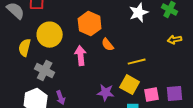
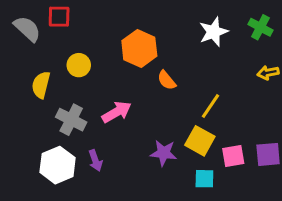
yellow circle: (50, 35) -> (79, 65), size x0.6
pink arrow: (81, 56) -> (117, 112), moved, turned 66
yellow line: (137, 62) -> (210, 106), turned -42

